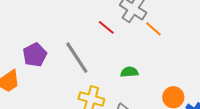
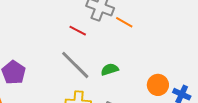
gray line: (77, 58) -> (75, 65), moved

